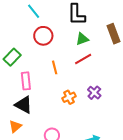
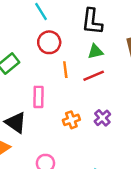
orange line: (55, 67) -> (65, 70), moved
pink rectangle: (26, 81) -> (38, 97), moved

